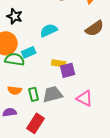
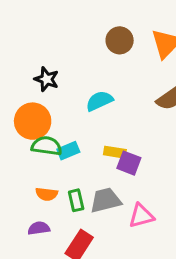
cyan rectangle: (29, 52) -> (68, 151), moved
purple square: (68, 70) -> (129, 163), turned 35
pink triangle: (85, 98) -> (141, 216), moved, turned -42

